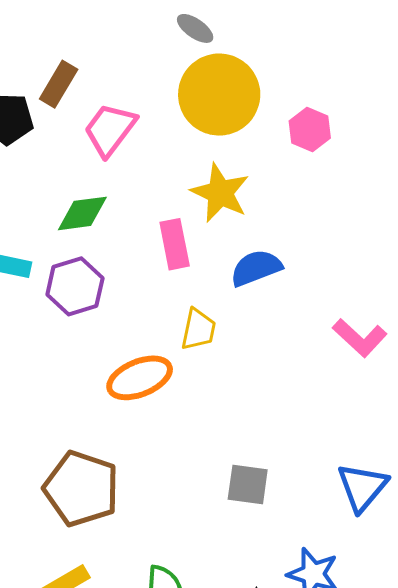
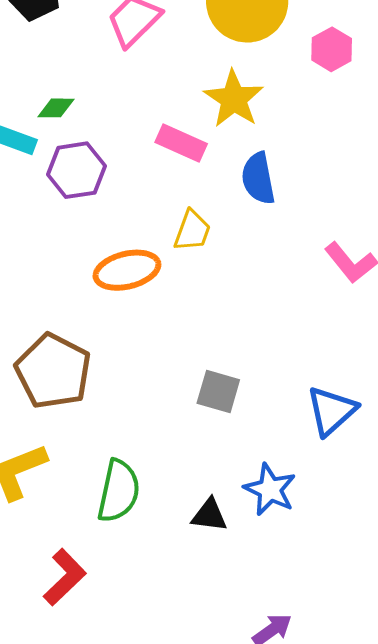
green diamond: (82, 213) -> (56, 108), moved, size x0.7
pink rectangle: (175, 244) -> (181, 143), turned -63
blue semicircle: (256, 268) -> (258, 178), turned -88

